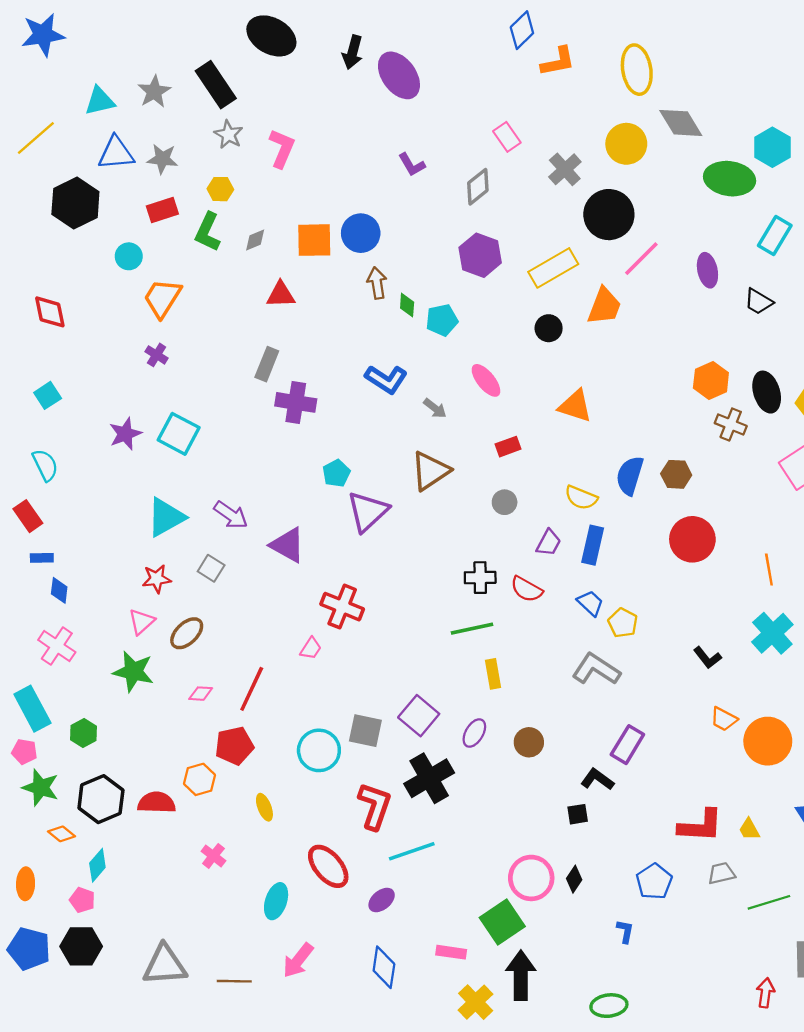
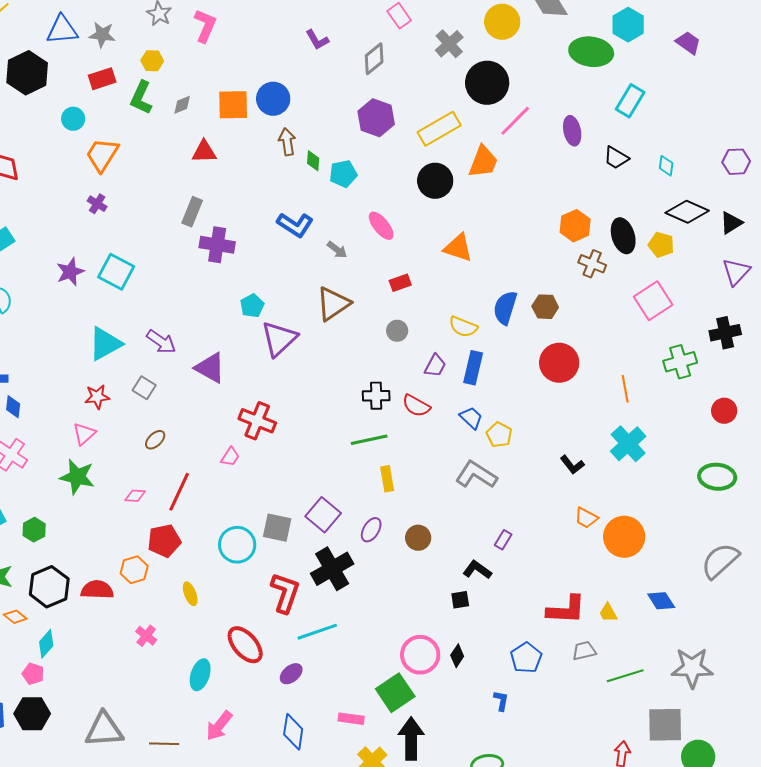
black circle: (549, 328) -> (435, 181), size x1.5
brown ellipse: (187, 633) -> (155, 440), moved, size x0.7
purple rectangle: (627, 745) -> (503, 540), size x0.6

